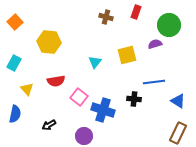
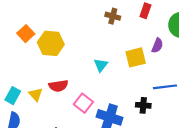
orange square: (15, 22) -> (26, 34), moved
purple semicircle: (155, 44) -> (157, 46), moved, turned 128
cyan rectangle: (14, 63) -> (13, 96), moved
yellow triangle: (27, 89) -> (36, 94), moved

